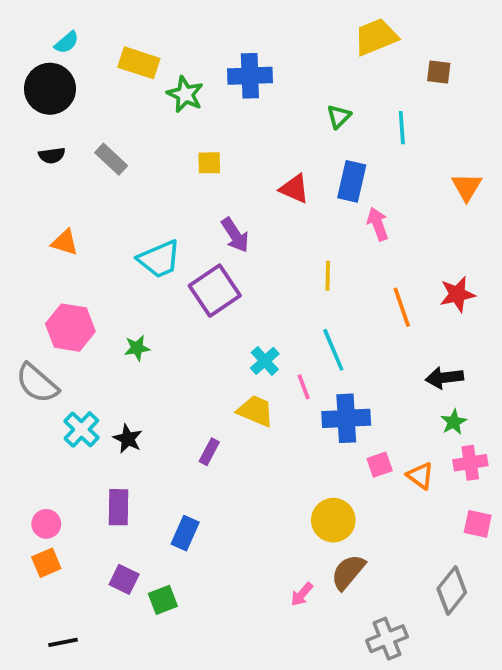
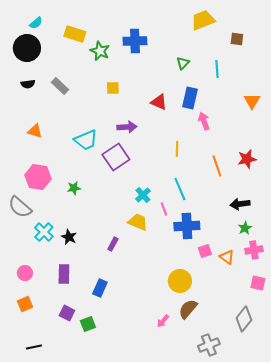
purple arrow: (235, 235) -> (127, 127), turned -60
pink circle: (46, 524) -> (25, 273), moved

